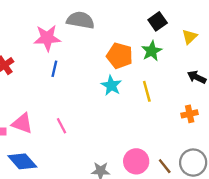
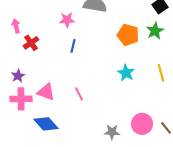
pink star: (47, 38) -> (67, 20), size x0.7
cyan star: (111, 85) -> (126, 73), moved
yellow line: (147, 91) -> (161, 73), moved

